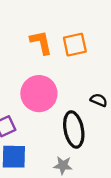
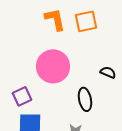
black ellipse: (74, 129) -> (85, 99), size x0.7

